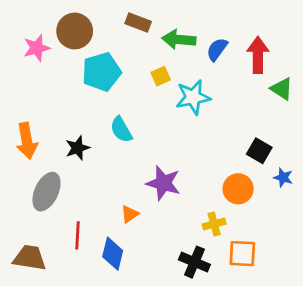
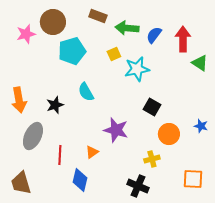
black square: (259, 151) -> (152, 107), moved
red line: (77, 235) -> (60, 155), moved
orange square: (242, 254) -> (193, 179), moved
brown trapezoid: (30, 258) -> (21, 183), turned -115

